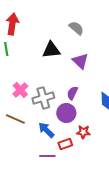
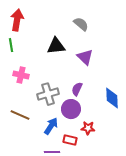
pink cross: (20, 90) -> (21, 75), moved, turned -35
blue arrow: (46, 130) -> (51, 126), turned 78
red rectangle: (65, 144) -> (70, 140), turned 32

